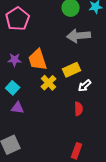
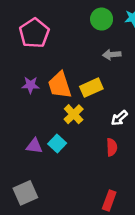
gray arrow: (79, 36) -> (112, 55), size x0.6
yellow rectangle: (72, 70) -> (91, 88), moved
cyan square: (13, 88) -> (57, 143), moved

